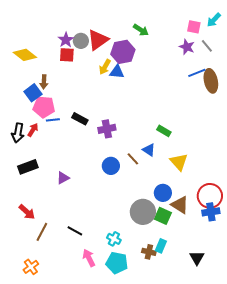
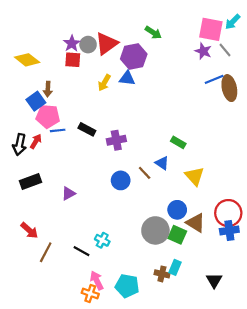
pink square: (194, 27) -> (211, 29), size x1.6
yellow arrow: (105, 67) -> (104, 83), moved
cyan cross: (114, 239) -> (102, 240), moved
orange cross: (31, 267) -> (90, 293), moved, turned -35

